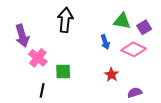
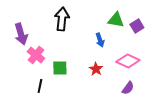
pink diamond: (134, 49) -> (128, 61), moved
red star: (111, 75) -> (96, 69), moved
purple semicircle: (135, 93) -> (128, 88), turned 144

